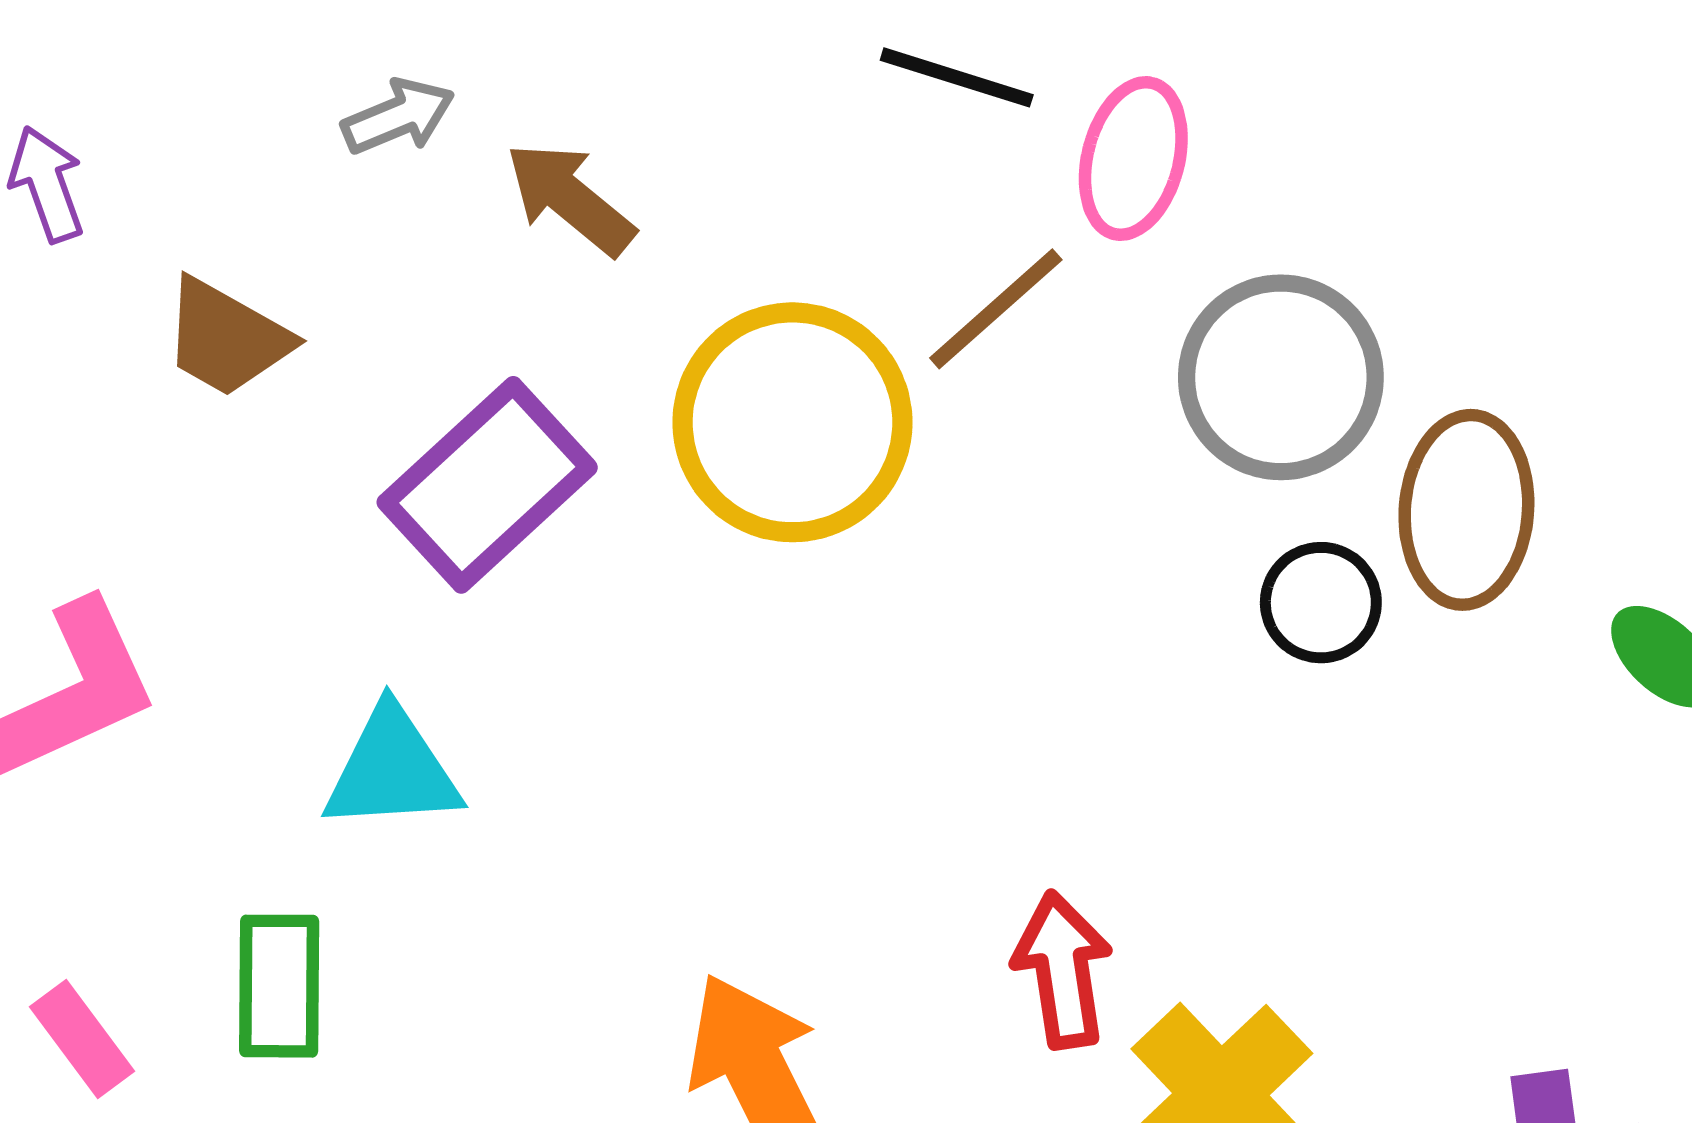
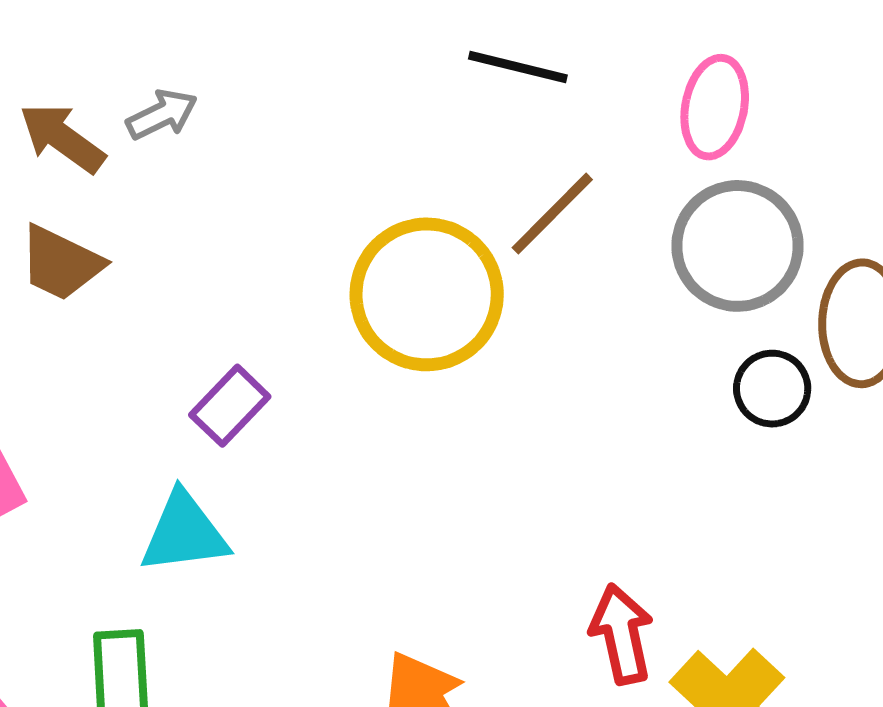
pink ellipse: (1133, 159) -> (715, 107), moved
brown arrow: (570, 199) -> (62, 138), moved
purple rectangle: (487, 485) -> (230, 406), moved, size x0.6

